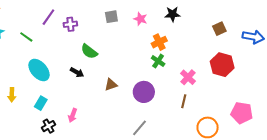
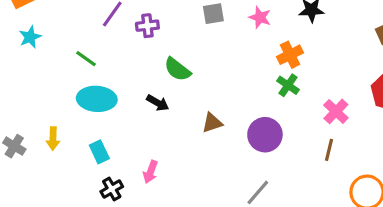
green line: (26, 37) -> (86, 59), moved
cyan ellipse: (39, 70) -> (97, 99), turned -45
cyan rectangle: (41, 103) -> (99, 152), turned -56

